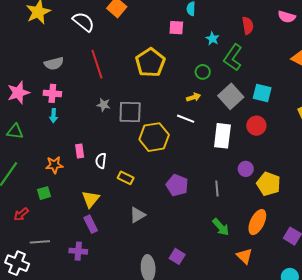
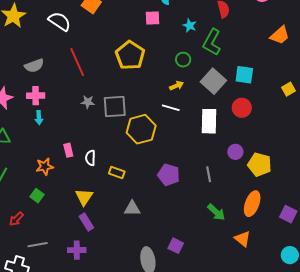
green square: (44, 193) -> (37, 196), turned -32
gray triangle: (137, 215) -> (132, 208), turned 36

